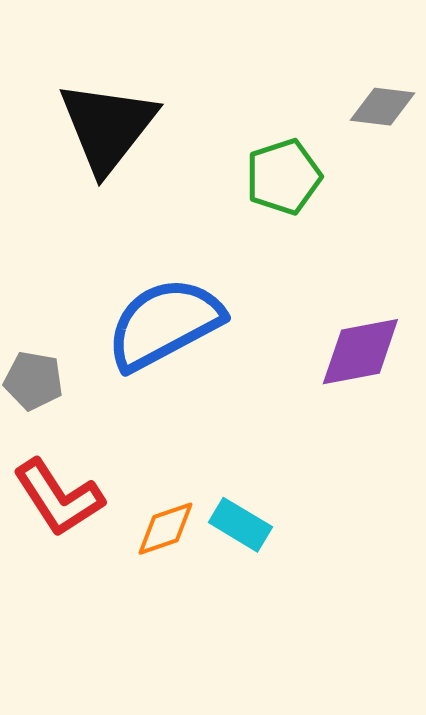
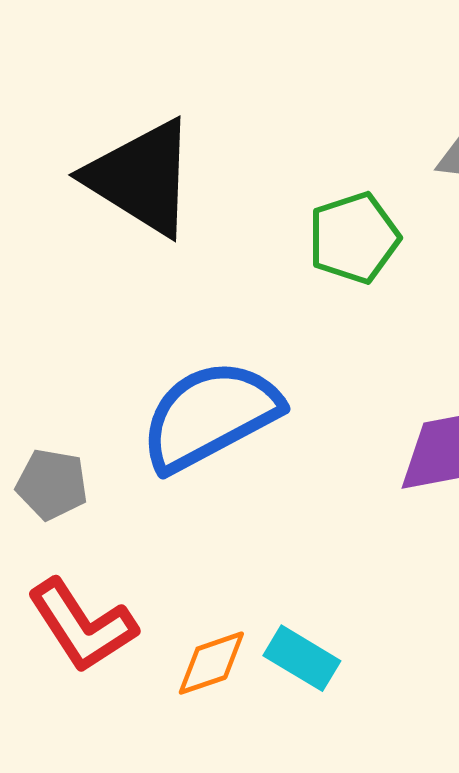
black triangle: (107, 127) -> (141, 178), turned -36

